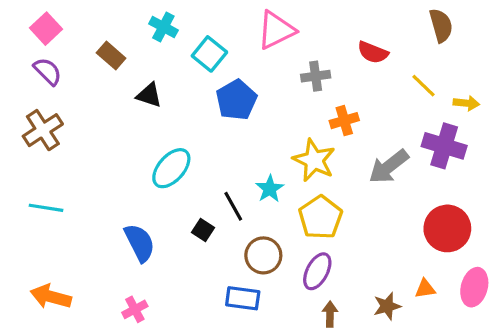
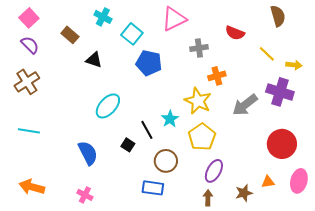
blue pentagon: (236, 100) -> (149, 63), turned -30
purple ellipse: (317, 271) -> (214, 171), moved
pink cross: (135, 309) -> (85, 195), turned -35

